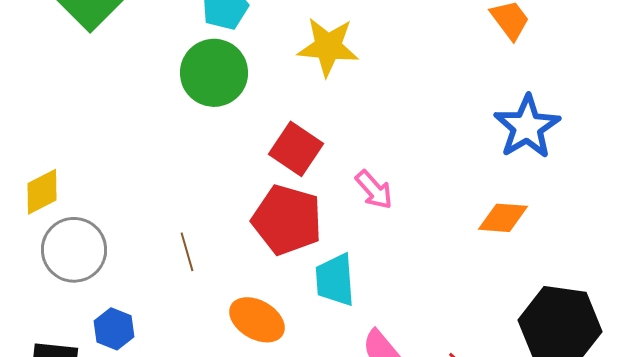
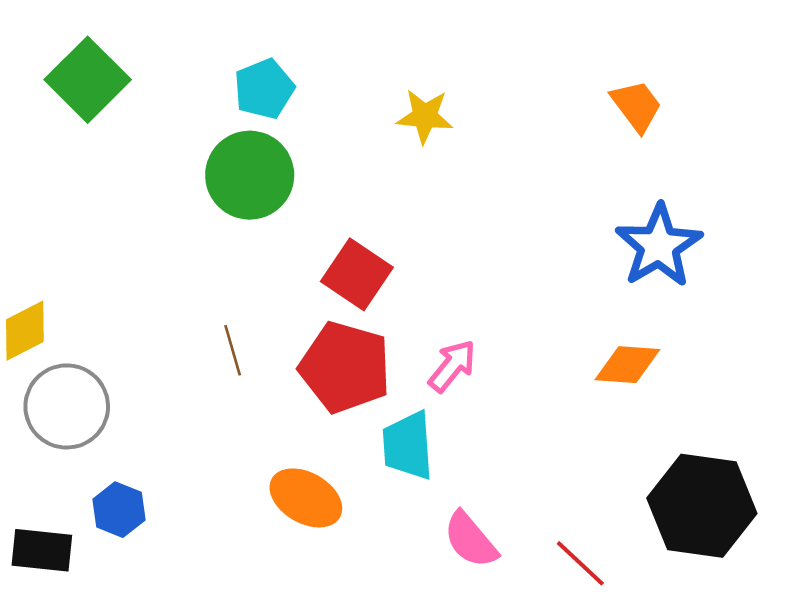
yellow star: (328, 47) -> (425, 116), moved, size x0.7
pink arrow: (374, 190) -> (452, 366), moved, turned -99
brown line: (187, 252) -> (233, 350), moved

